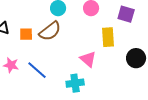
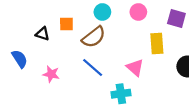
orange square: (26, 34) -> (66, 24), moved
blue line: (37, 70) -> (93, 68), moved

